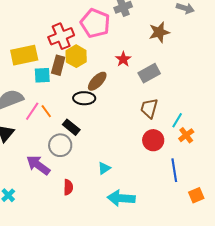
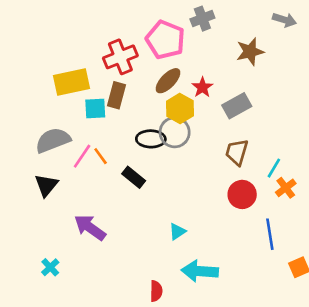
yellow hexagon: (76, 56) -> (180, 108), moved
brown ellipse: (97, 81) -> (168, 81), moved
gray circle: (60, 145) -> (175, 132), moved
red semicircle: (68, 187) -> (156, 291), moved

